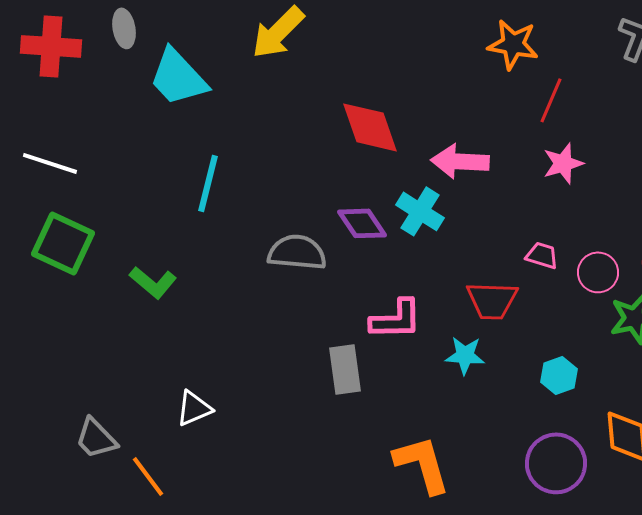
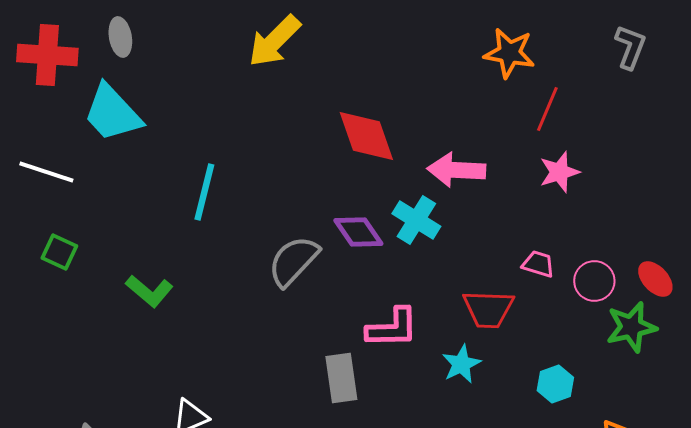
cyan trapezoid: (178, 77) -> (112, 113), moved
green square: (63, 243) -> (59, 252), size x0.6
gray semicircle: (297, 252) -> (293, 261), turned -52
cyan star: (465, 355) -> (461, 364), turned -30

